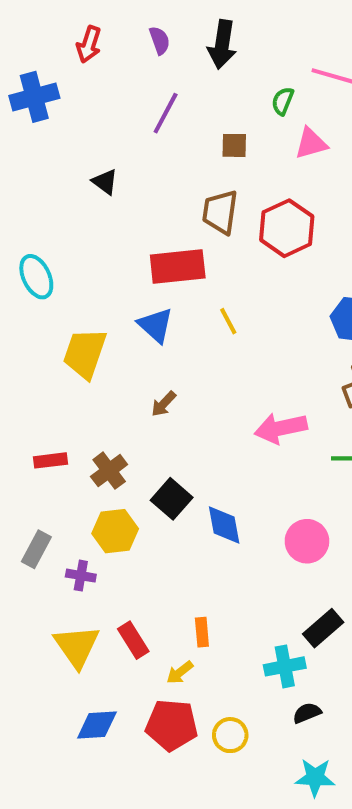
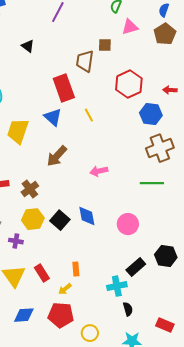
brown square: (234, 145) -> (105, 45), moved
red hexagon: (287, 228) -> (129, 84), moved
red rectangle: (178, 267) -> (64, 88), turned 76
brown arrow: (164, 404) -> (57, 156), size x1.6
pink arrow: (281, 428) -> (99, 171), moved, size x0.7
black square: (172, 499) -> (60, 220), moved
black semicircle: (307, 713) -> (128, 309), turned 96
yellow circle: (230, 735) -> (90, 333), moved

